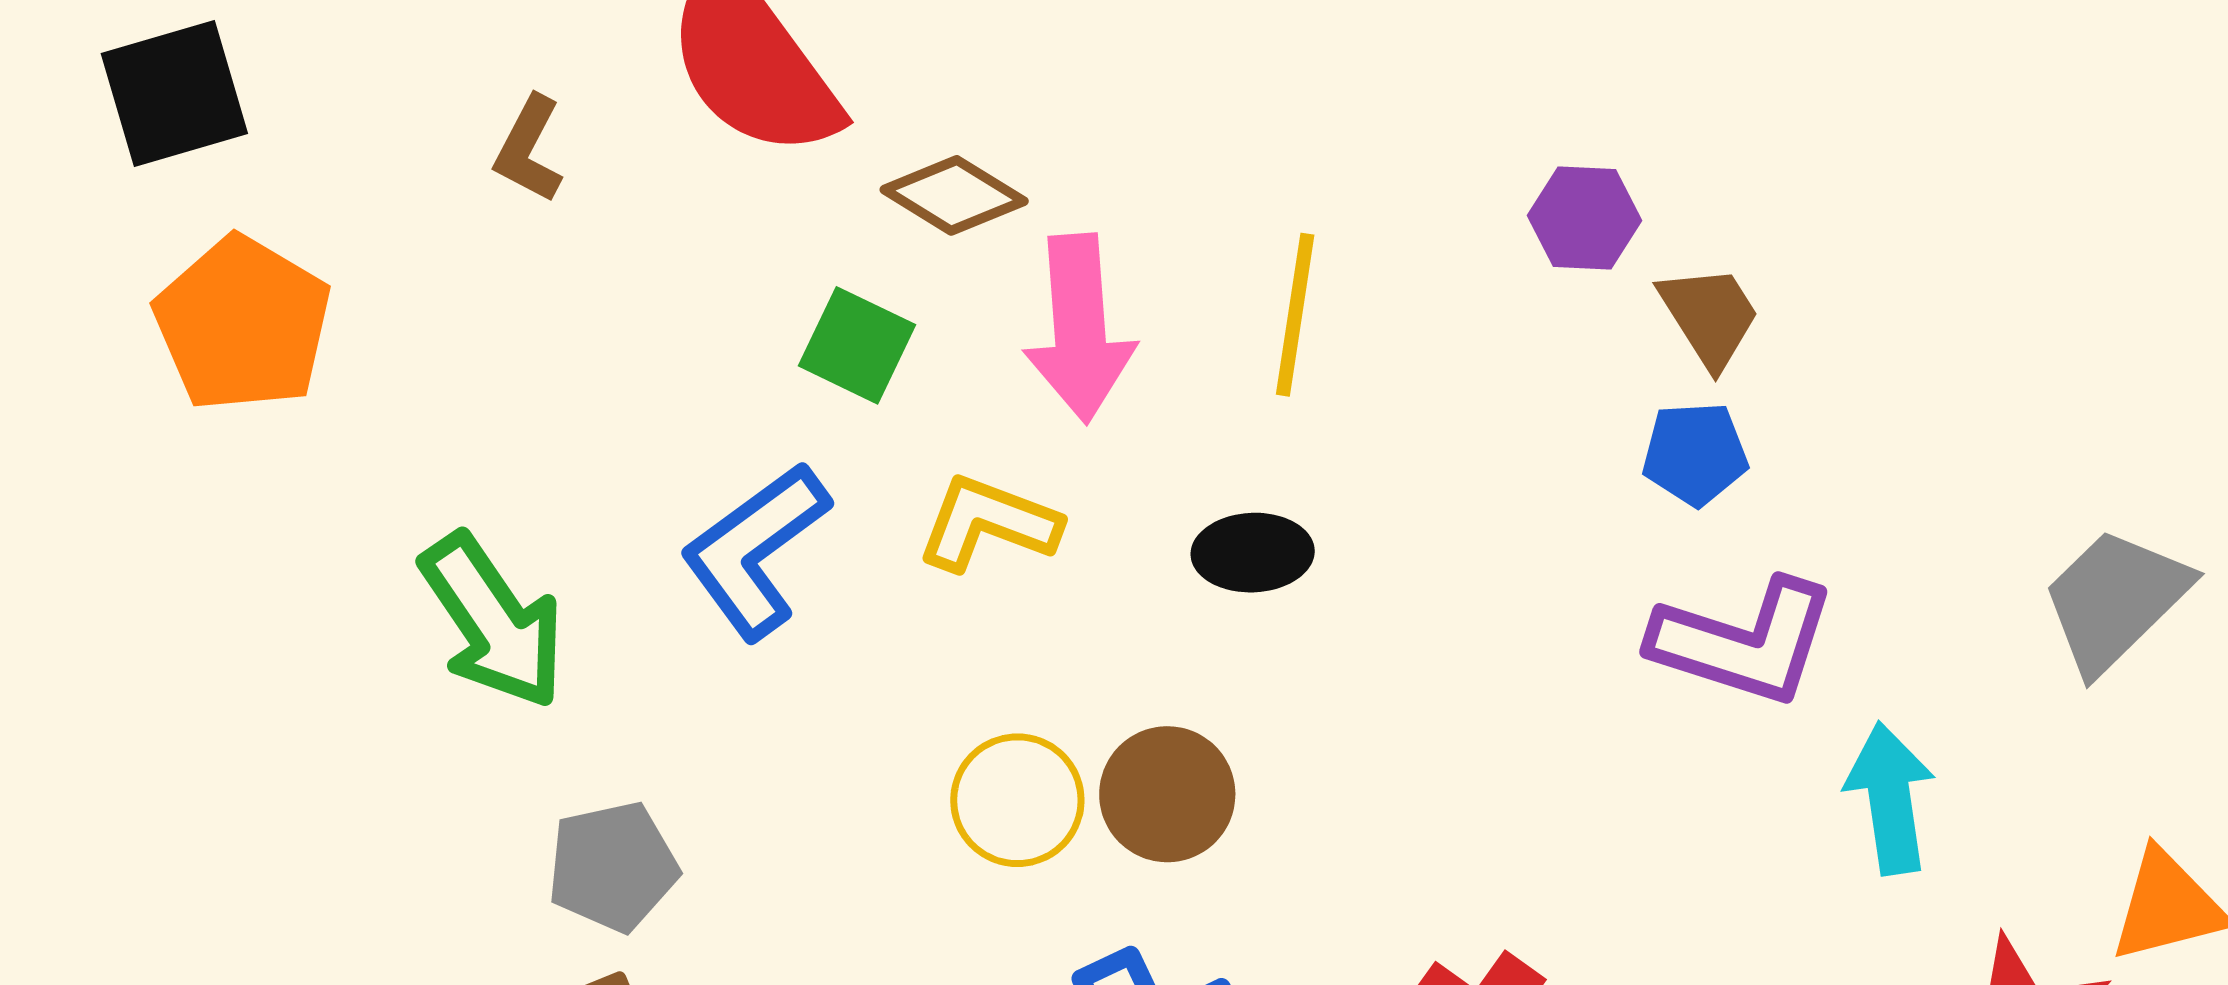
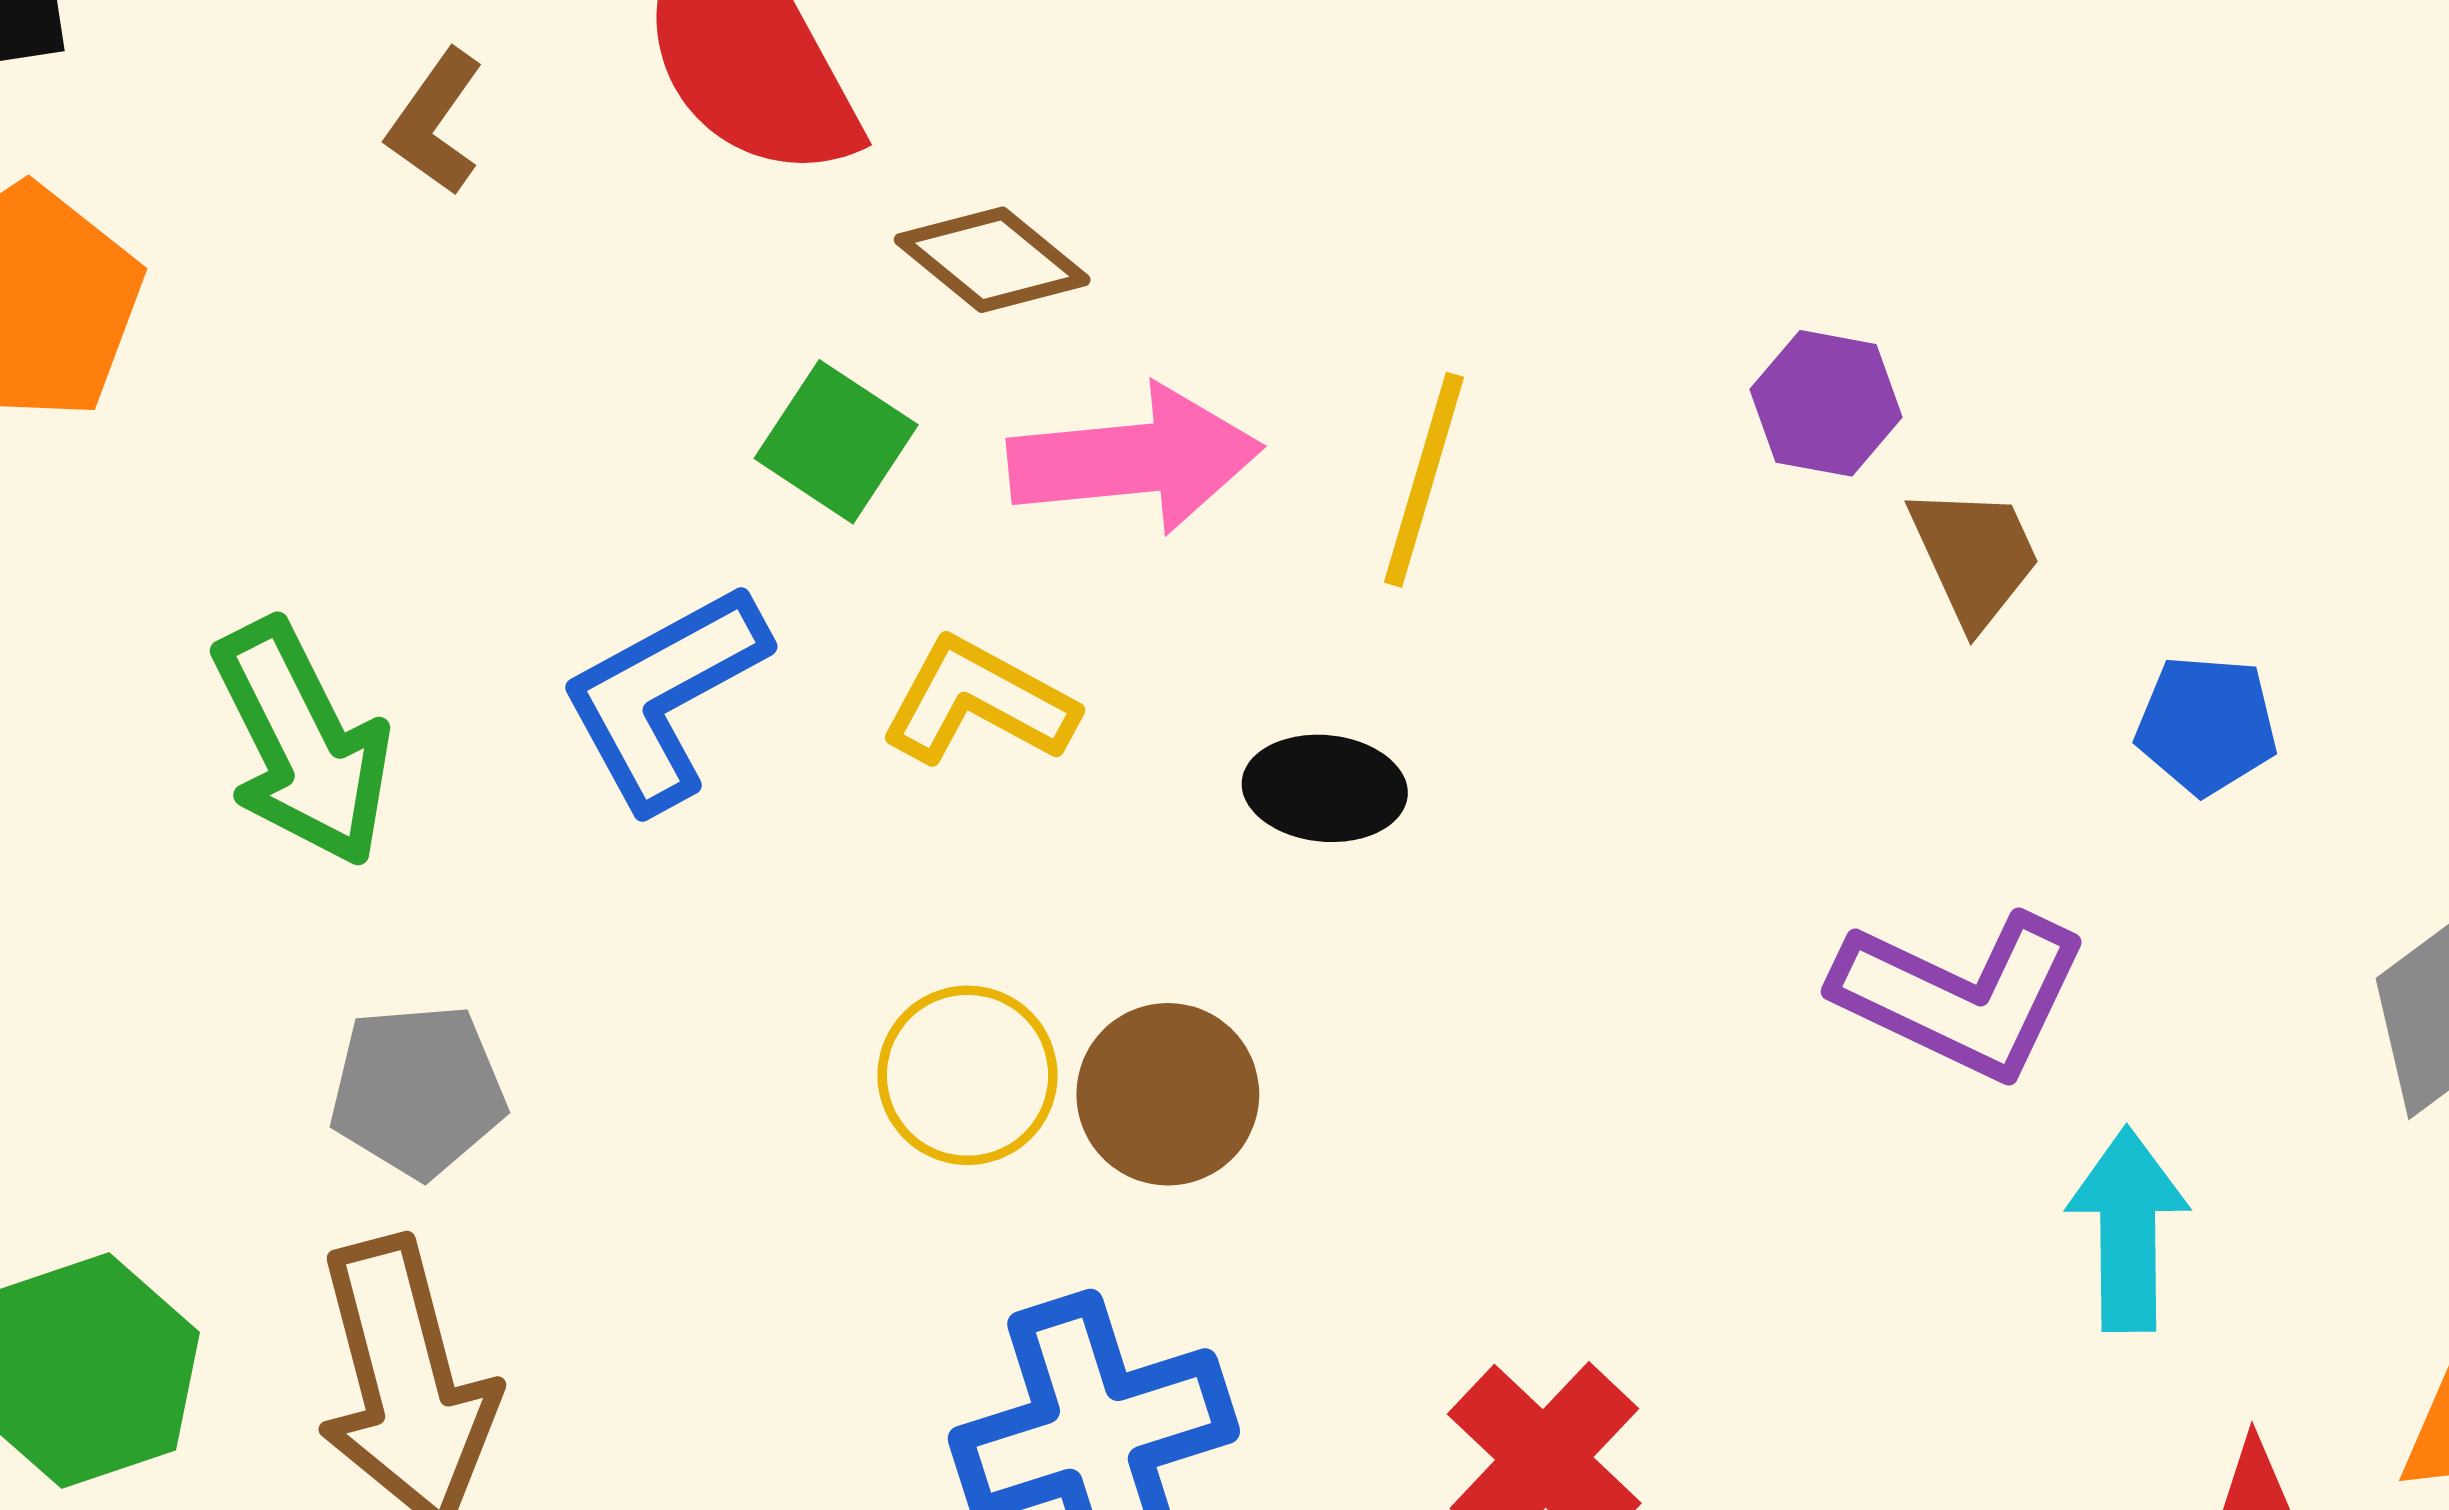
pink arrow: (1080, 328) -> (1135, 459), turned -99
blue pentagon: (1695, 454) -> (2207, 725), moved

